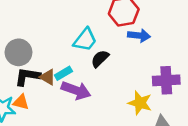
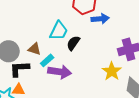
brown triangle: (48, 77) -> (34, 49), moved
yellow star: (140, 103) -> (112, 71), turned 30

